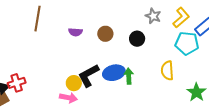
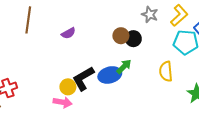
purple semicircle: (75, 32) -> (68, 33), turned -32
brown circle: (105, 34) -> (121, 36), moved
green arrow: (129, 76) -> (124, 66), moved, turned 49

